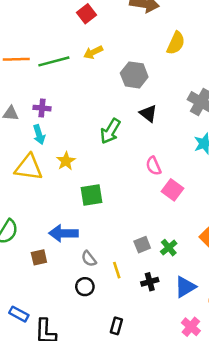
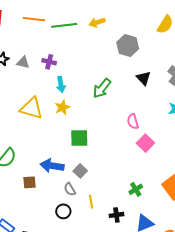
black triangle: (148, 113) -> (144, 78), moved
cyan arrow: (39, 135) -> (61, 84), moved
gray square: (142, 245) -> (80, 171), moved, turned -32

